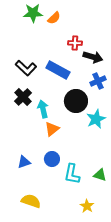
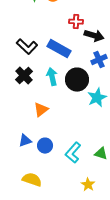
cyan arrow: (43, 109) -> (52, 77), moved
orange triangle: (52, 129) -> (41, 110), moved
blue circle: (52, 159) -> (45, 146), moved
cyan L-shape: (72, 174) -> (73, 153), turned 30

